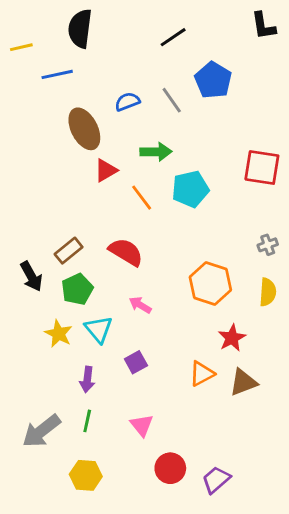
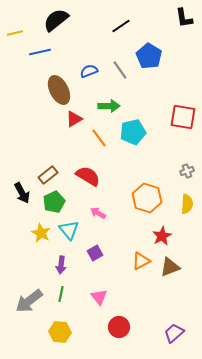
black semicircle: (80, 29) -> (56, 20), turned 44
purple trapezoid: (216, 480) -> (174, 333), moved

